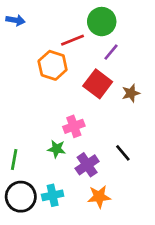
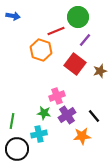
purple cross: (87, 165) -> (67, 115), moved
cyan cross: (53, 195) -> (39, 134), moved
orange star: (99, 197) -> (82, 136), moved

